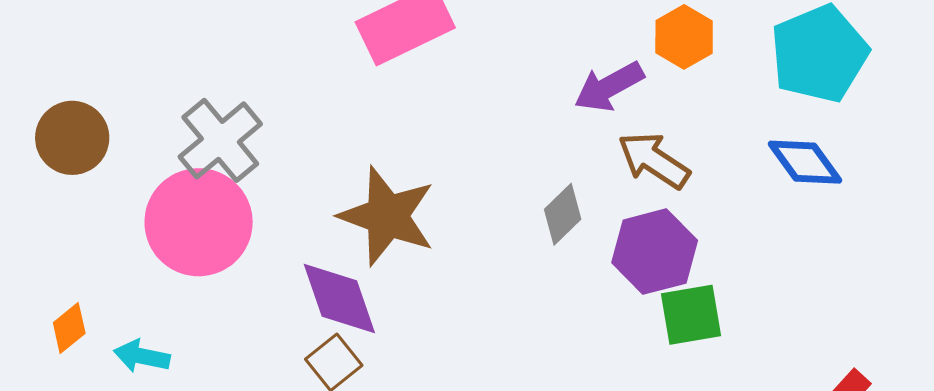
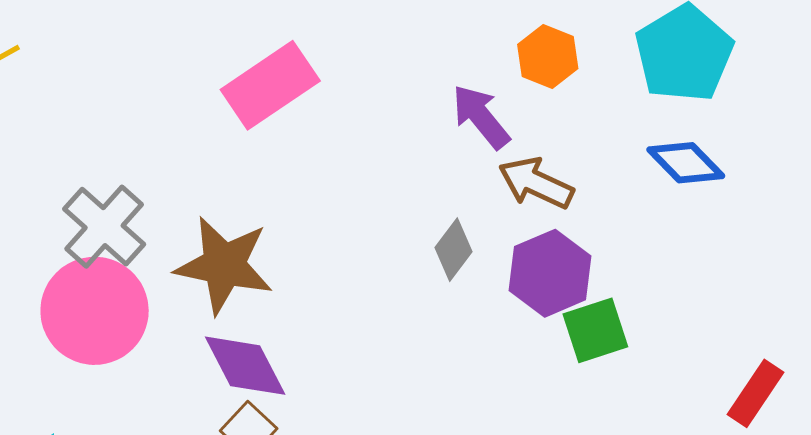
purple arrow: (609, 87) -> (481, 117), turned 88
brown star: (387, 216) -> (224, 265), moved

